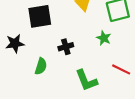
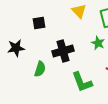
black square: (40, 16) -> (39, 23), size x0.6
black cross: (66, 47) -> (63, 51), size x1.5

